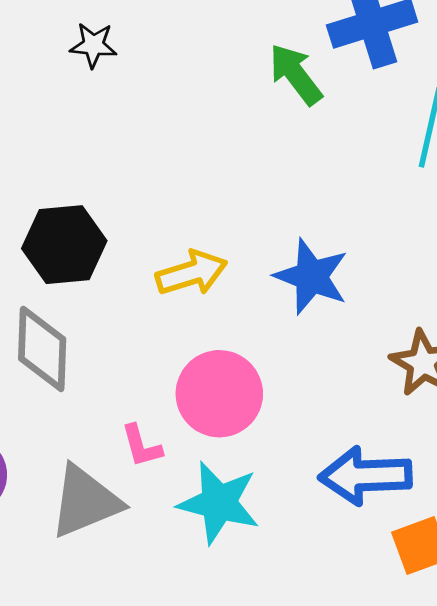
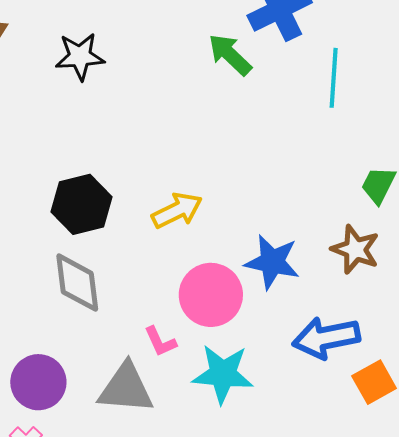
black star: (93, 45) -> (80, 56), size x1.4
blue star: (311, 276) -> (272, 262), moved
gray triangle: (85, 501) -> (126, 388), turned 36

